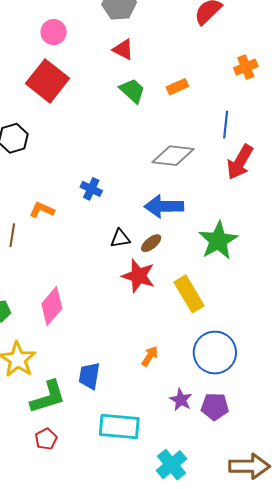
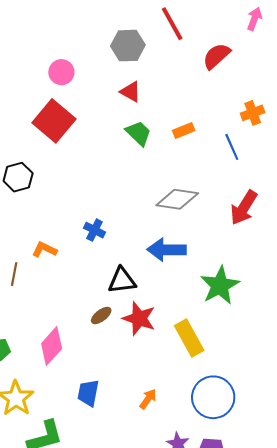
blue line: (226, 125) -> (232, 147), moved, turned -32
black triangle: (120, 238) -> (122, 281), size x1.4
brown ellipse: (151, 243) -> (101, 316), moved
blue trapezoid: (89, 376) -> (88, 393), moved

